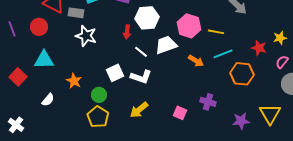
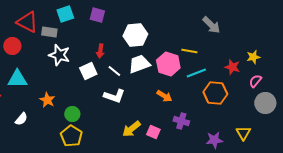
white hexagon: (147, 18) -> (135, 35), moved
pink hexagon: (189, 26) -> (168, 64), moved
orange arrow: (196, 61) -> (164, 96), moved
white square: (115, 73) -> (88, 71), moved
yellow arrow: (139, 110) -> (131, 129), moved
yellow triangle: (270, 114) -> (243, 133), size x0.7

